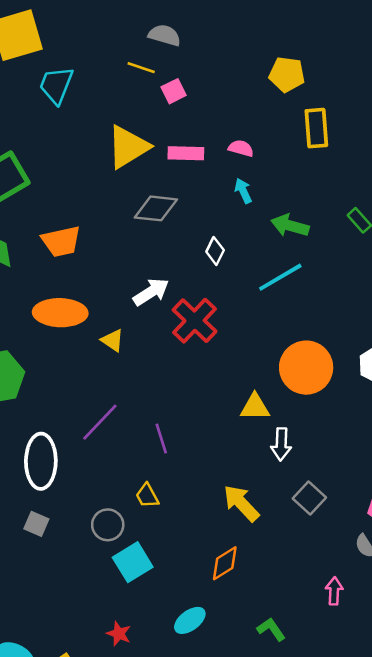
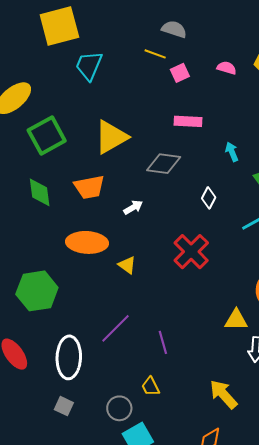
yellow triangle: (128, 147) -> (111, 137), moved
pink semicircle: (241, 148) -> (227, 68), moved
white arrow: (151, 292) -> (133, 207), moved, size x0.7

